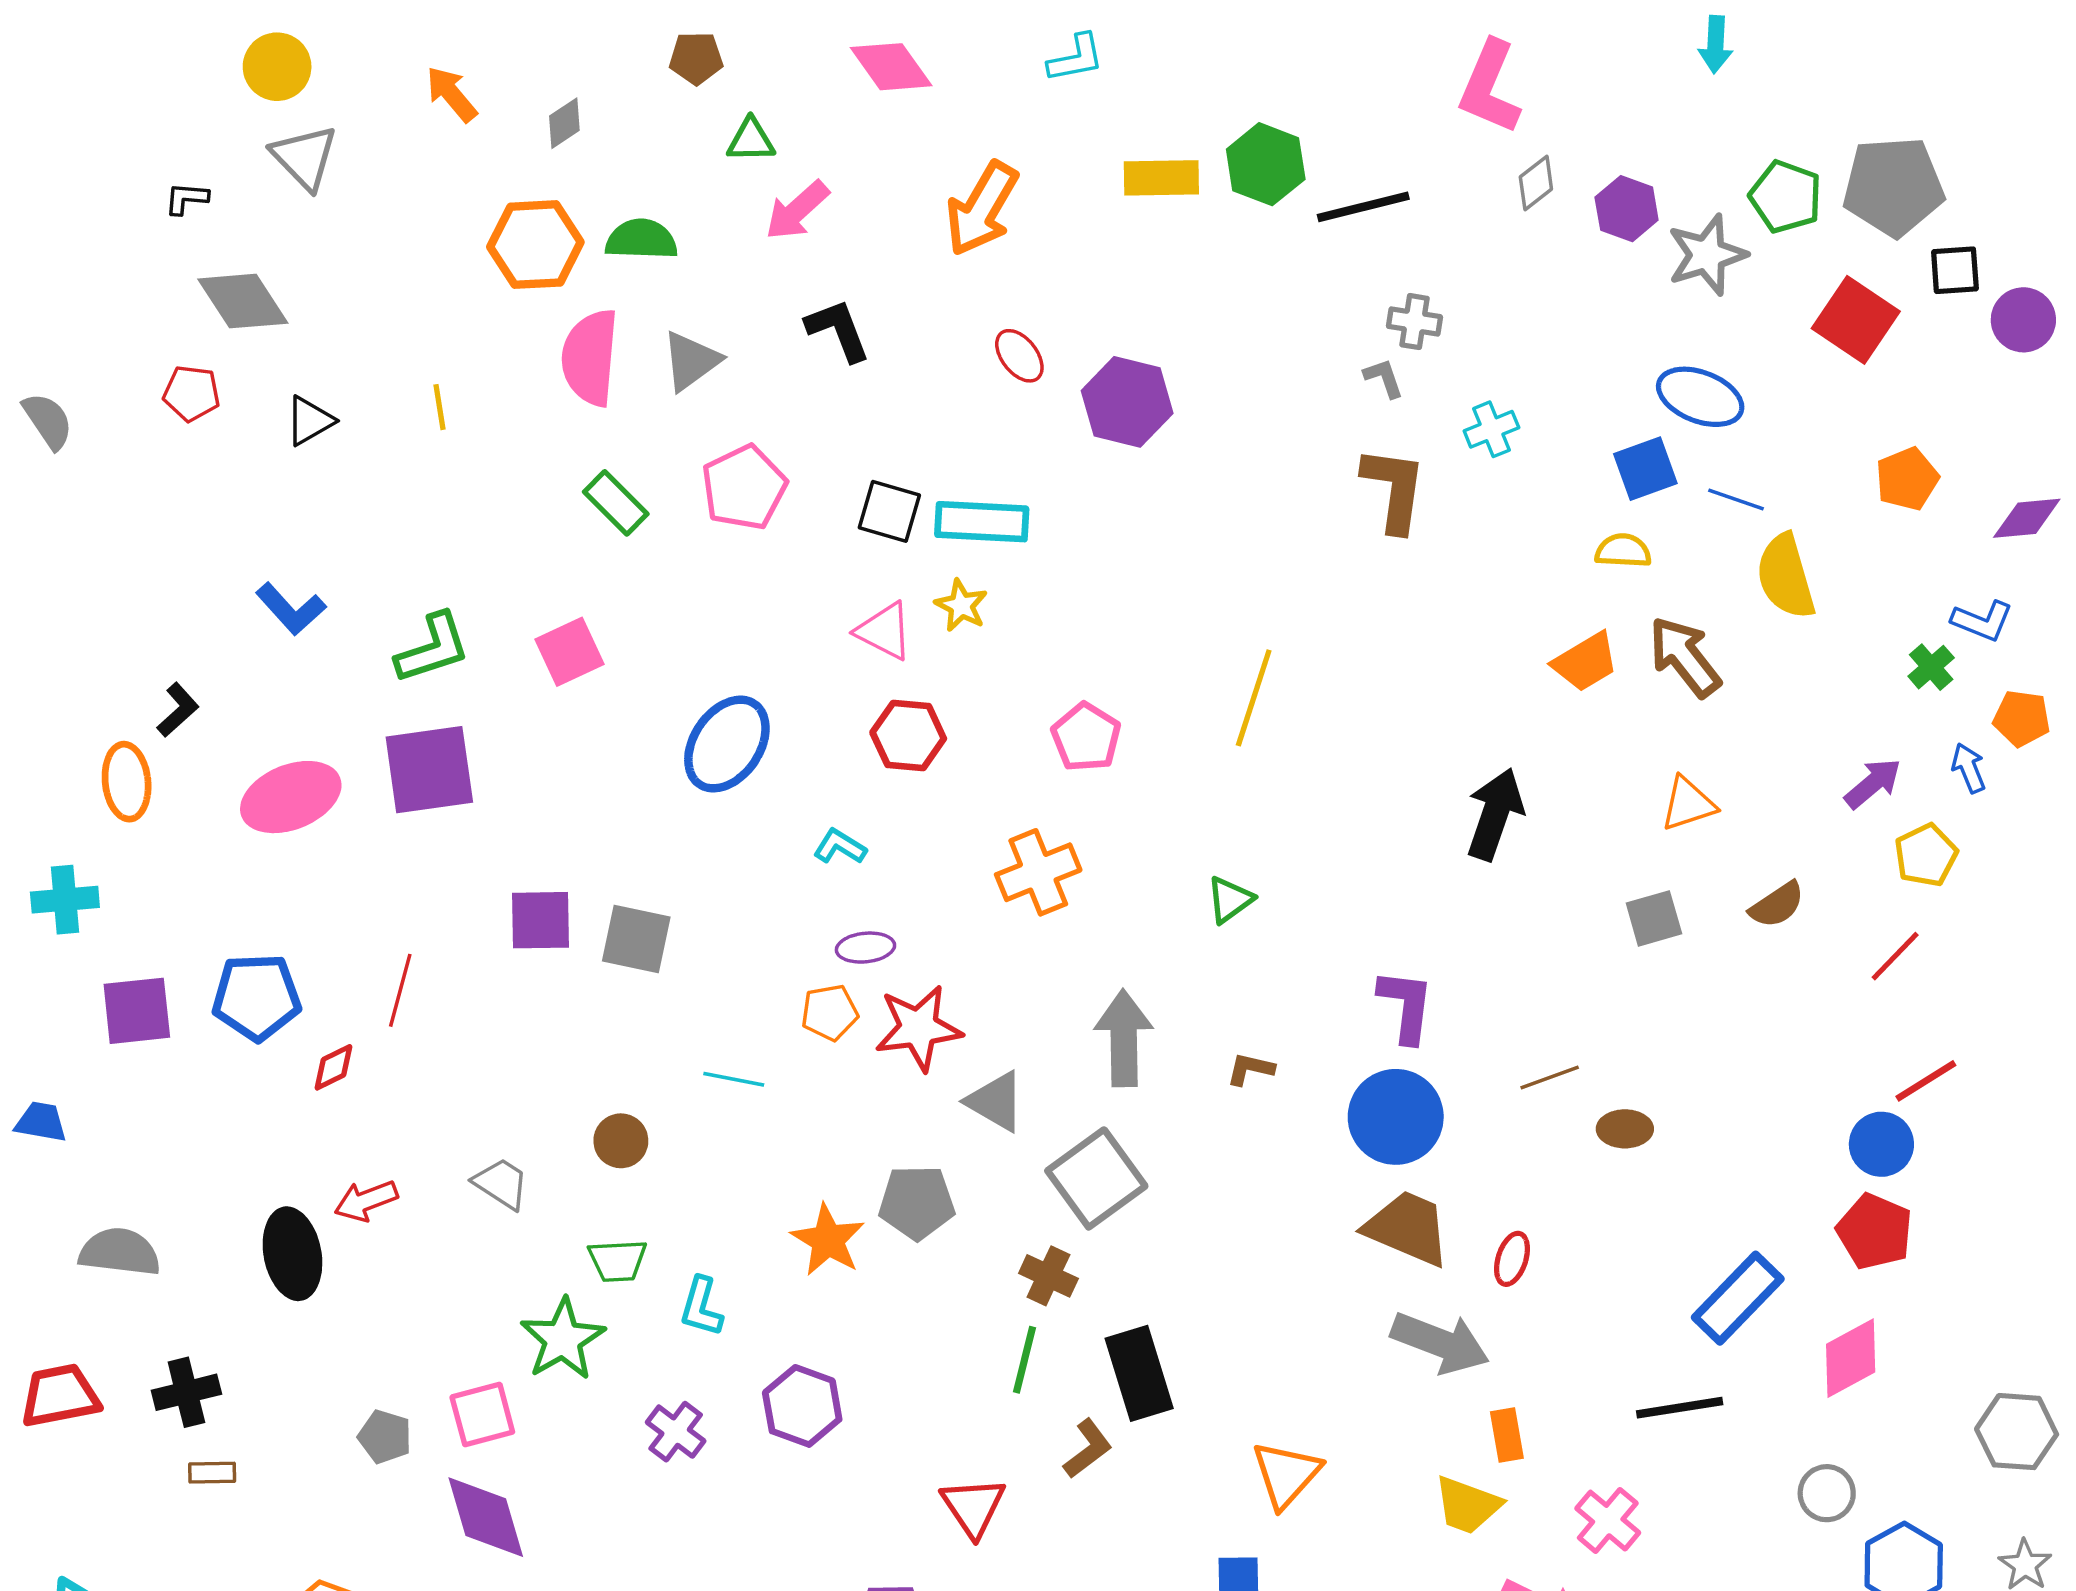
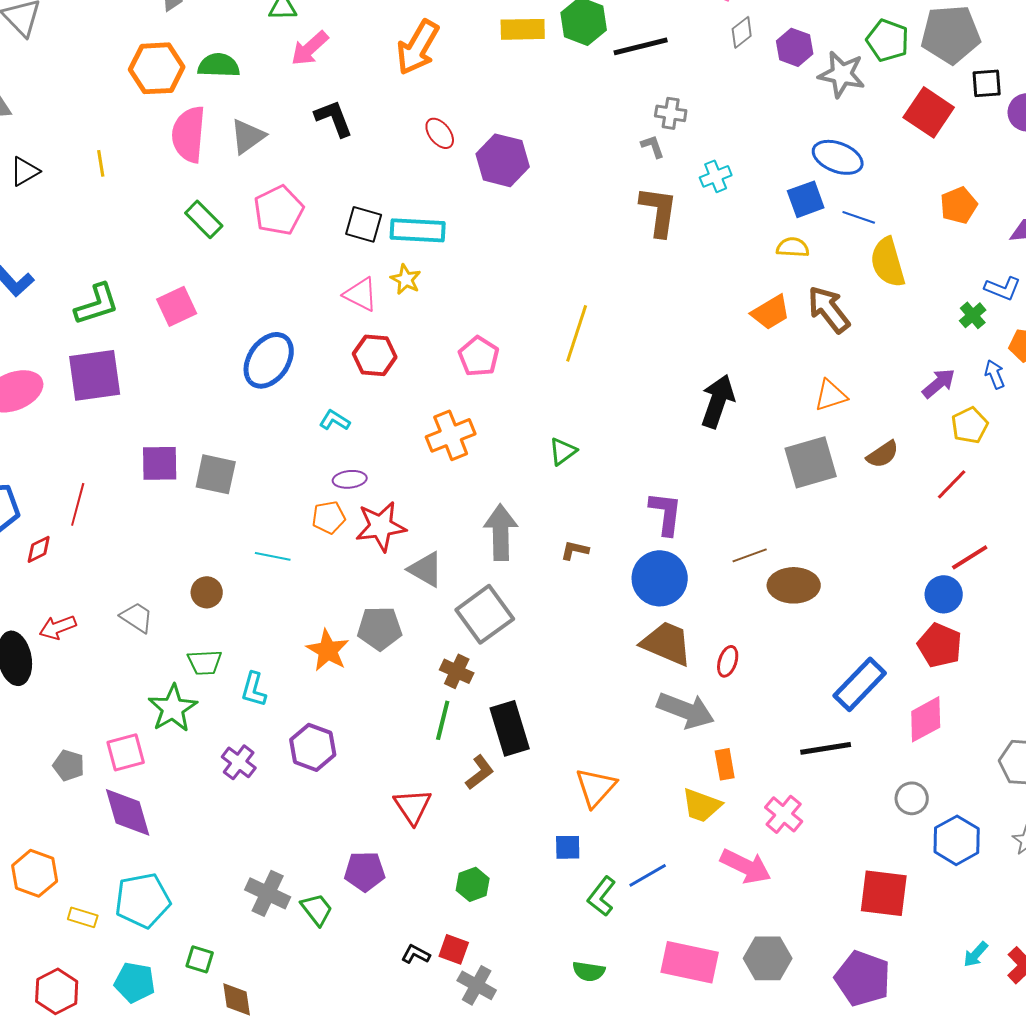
gray star: (1707, 255) -> (842, 74), turned 30
gray square: (1654, 918) -> (811, 462), size x1.6
brown ellipse: (1625, 1129) -> (794, 585), size x1.6

